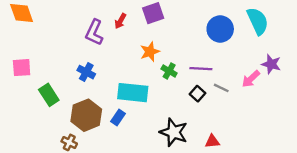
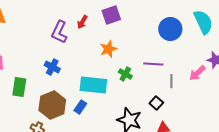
green cross: (169, 71) -> (125, 74), moved
gray line: (221, 88) -> (171, 81), turned 64
black square: (197, 94) -> (156, 103), moved
green rectangle: (49, 95) -> (19, 87), turned 42

